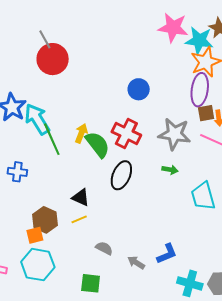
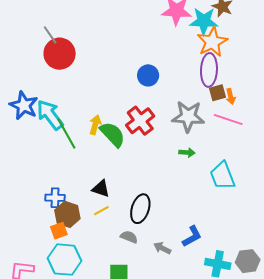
red cross: (126, 134) -> (140, 121), turned 32
blue cross: (17, 172) -> (55, 198), moved
black ellipse: (121, 175) -> (140, 209), moved

